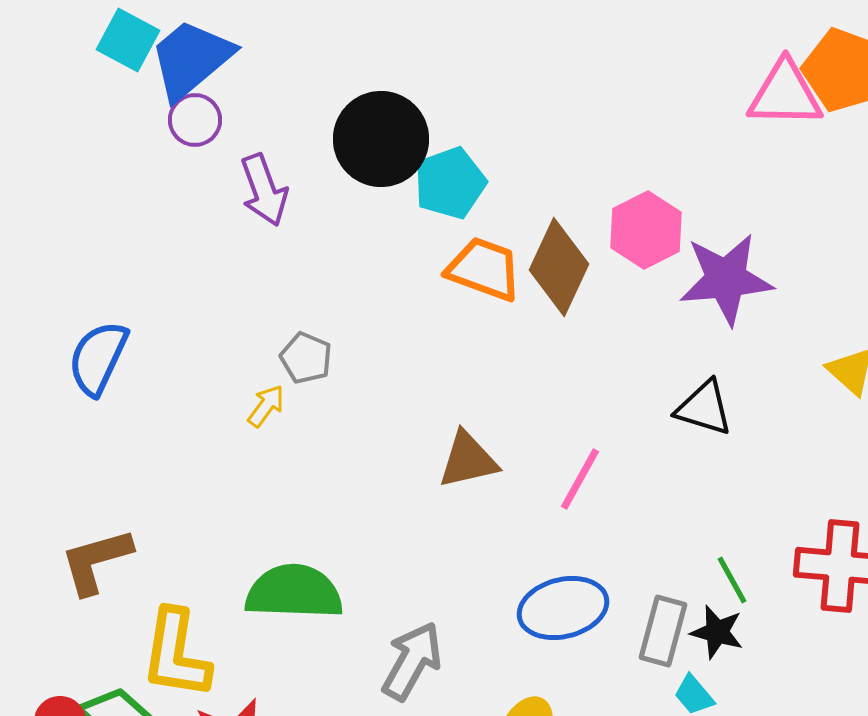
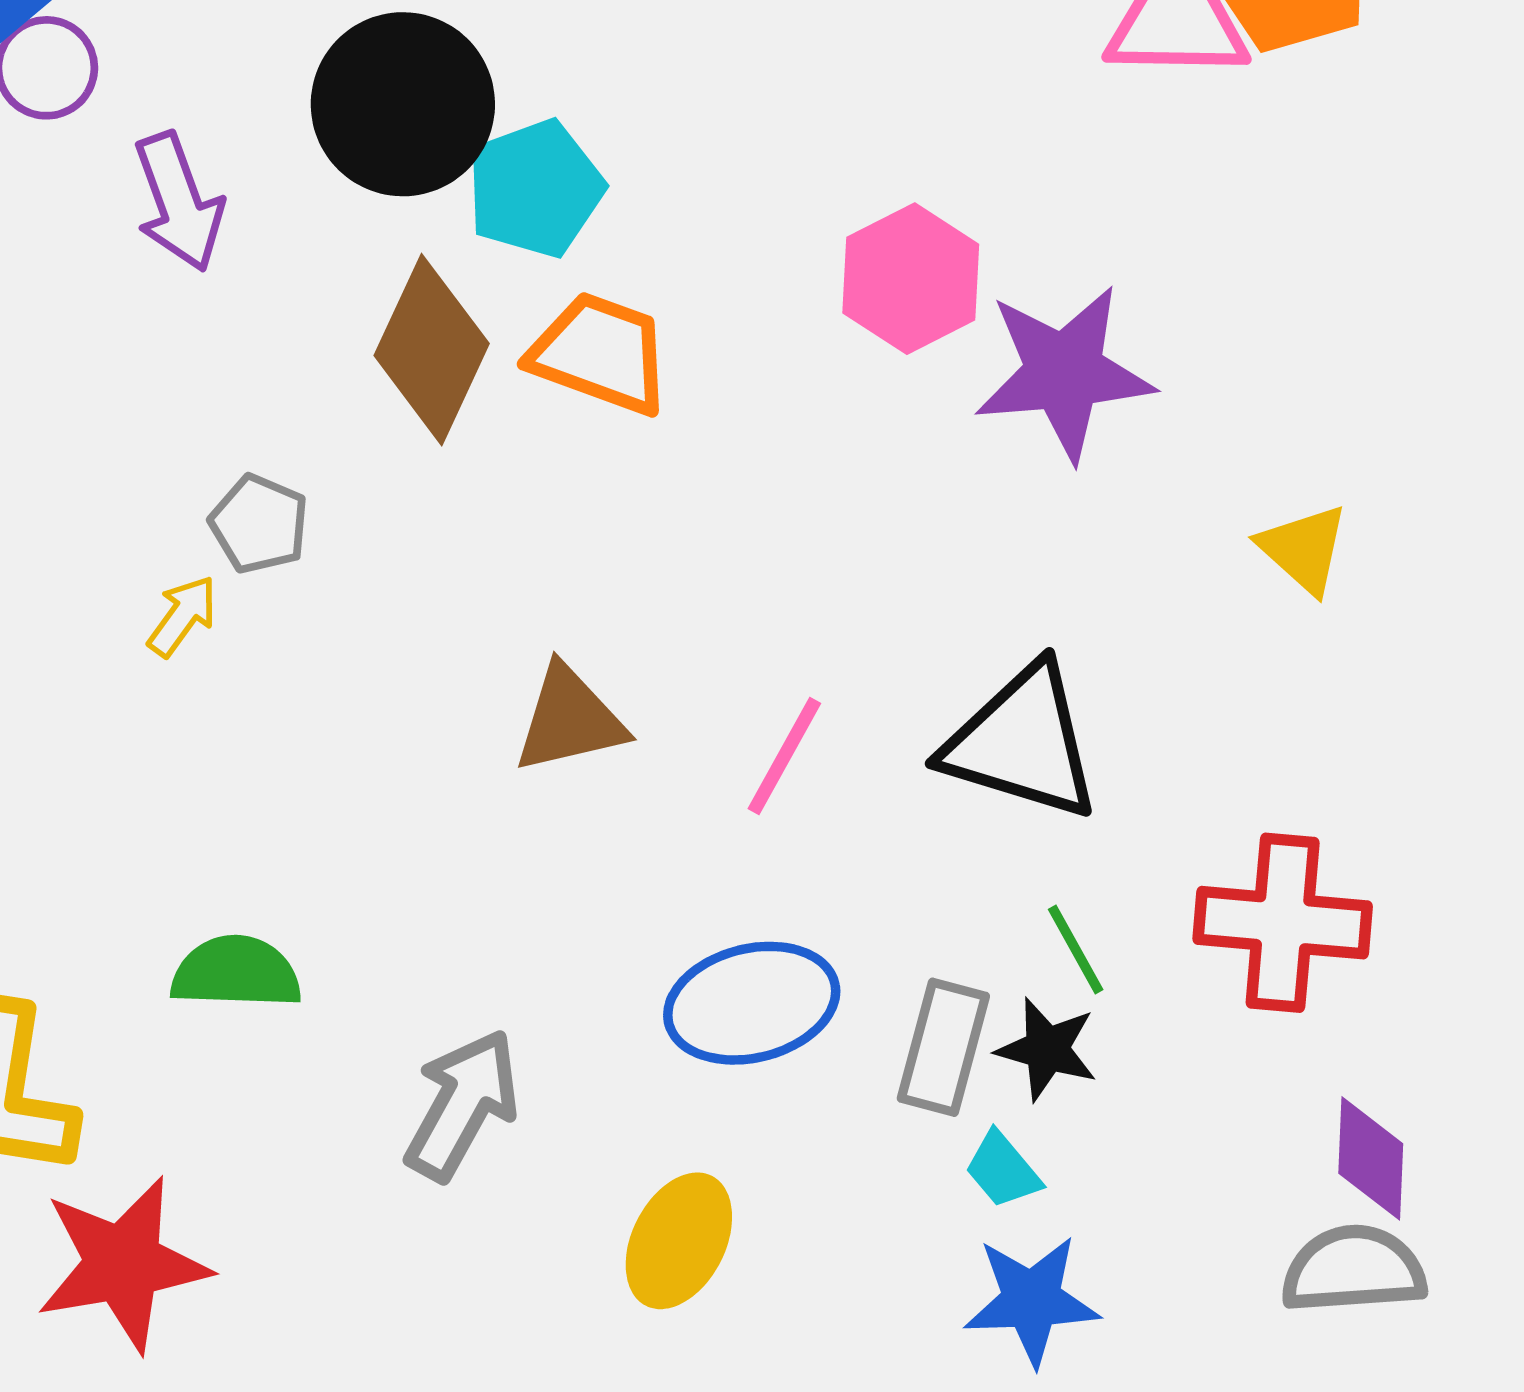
brown diamond: (559, 267) -> (432, 350), moved
black triangle: (704, 408) -> (1022, 742), moved, size x1.5
green semicircle: (294, 592) -> (236, 973), size x0.7

